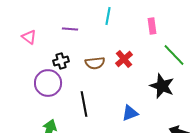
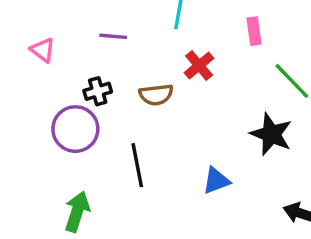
red cross: (124, 59) -> (199, 65), moved

